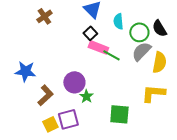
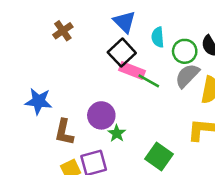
black square: (90, 33) -> (122, 53), size x1.5
brown L-shape: (45, 95) -> (64, 132), turned 145
green square: (119, 114) -> (159, 156), turned 30

